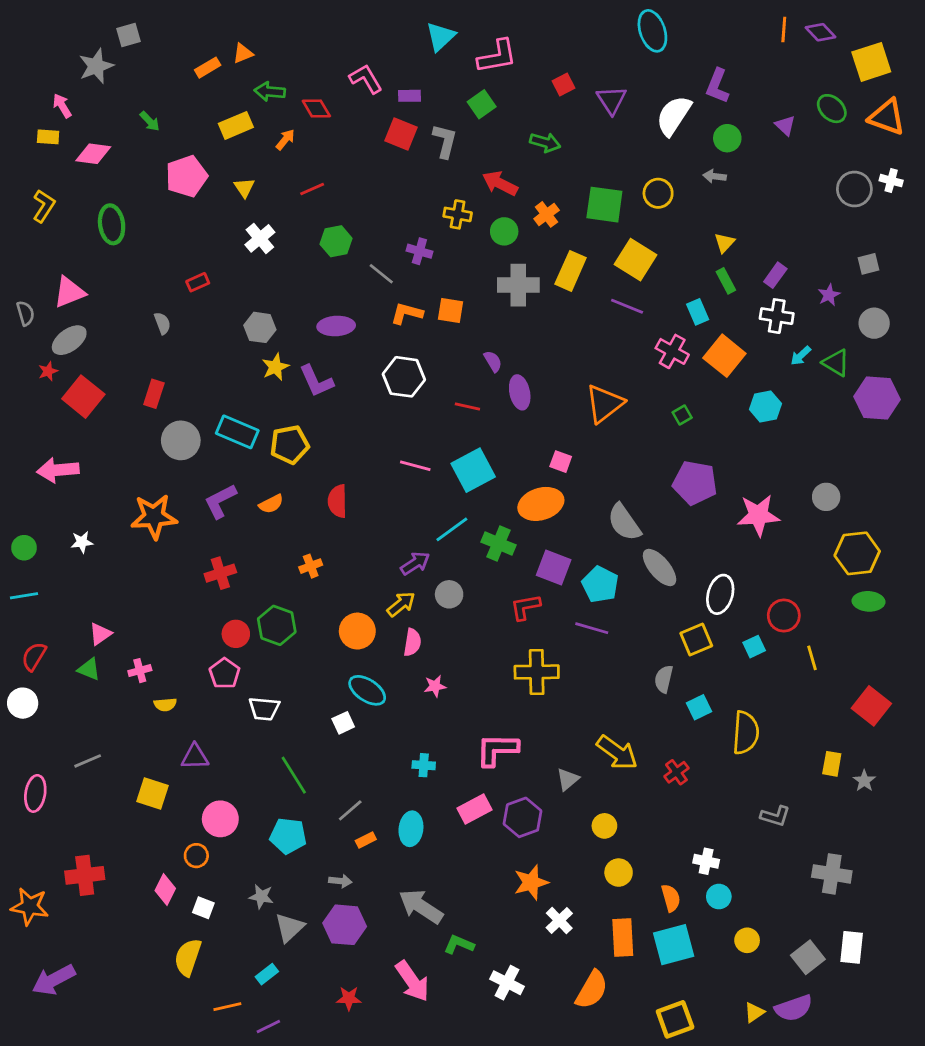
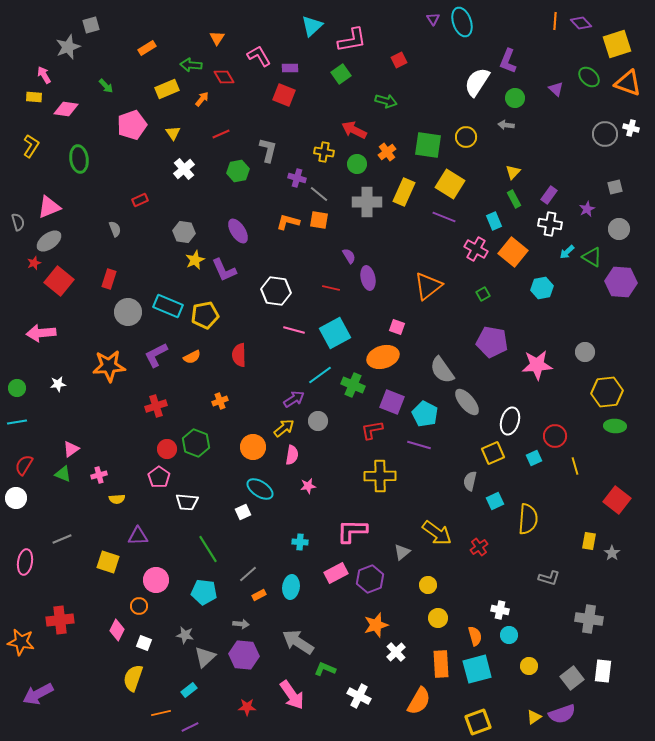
orange triangle: (243, 53) -> (217, 38), moved, turned -35
purple triangle: (611, 100) -> (433, 19), moved, size x0.6
gray L-shape: (445, 141) -> (268, 150), moved
gray line: (381, 274) -> (319, 194), moved
purple ellipse: (336, 326) -> (238, 231), turned 60
white hexagon: (404, 377) -> (276, 291), moved

